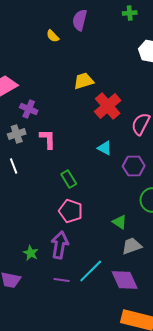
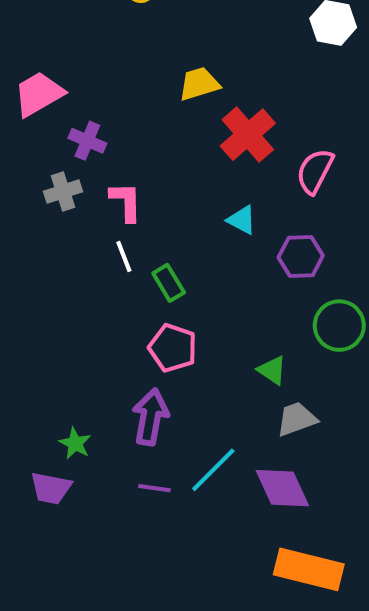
white line: (14, 166) -> (124, 257), moved
green star: (31, 253) -> (75, 443), moved

